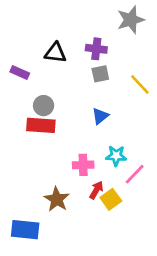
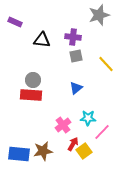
purple rectangle: (20, 73) -> (15, 22), moved
pink cross: (83, 165) -> (63, 125), turned -35
brown star: (57, 199) -> (43, 151), turned 30
blue rectangle: (25, 230) -> (19, 154), moved

